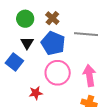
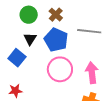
red star: (36, 93) -> (15, 91), moved

